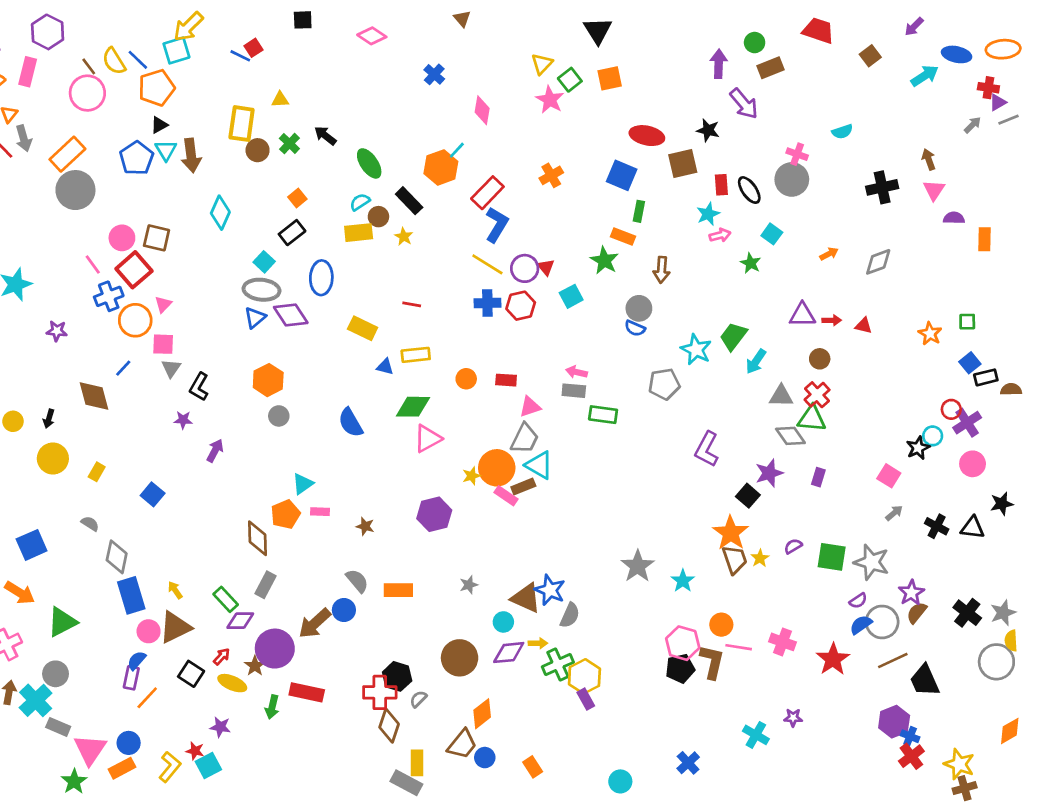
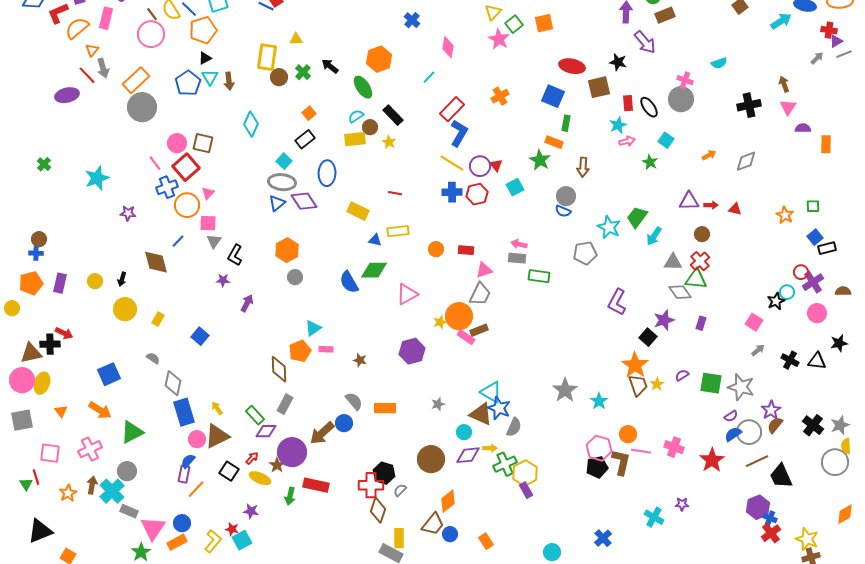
brown arrow: (191, 155) -> (229, 81), size x0.7
orange hexagon: (441, 167) -> (379, 59), moved
brown semicircle: (1011, 389) -> (843, 291), moved
green diamond: (413, 407) -> (374, 270), moved
cyan triangle: (539, 465) -> (491, 392), moved

